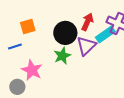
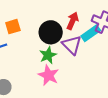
purple triangle: (86, 46) -> (72, 45), turned -30
pink star: (32, 70) -> (48, 75), moved

